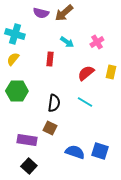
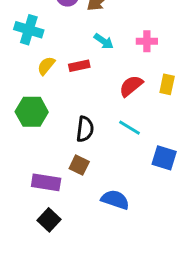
pink cross: (97, 42) -> (147, 41), turned 32
yellow semicircle: (13, 59) -> (46, 66), moved
red rectangle: (50, 59) -> (79, 66), turned 72
blue square: (100, 151) -> (164, 158), moved

